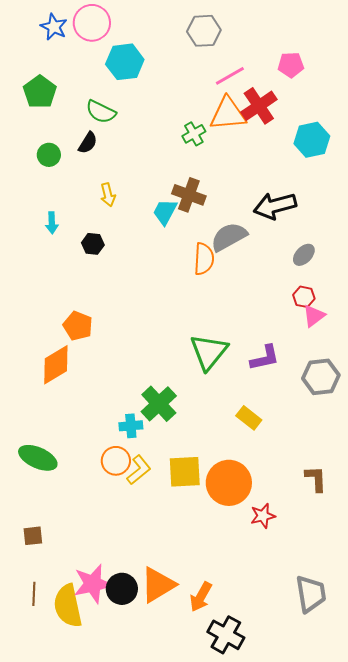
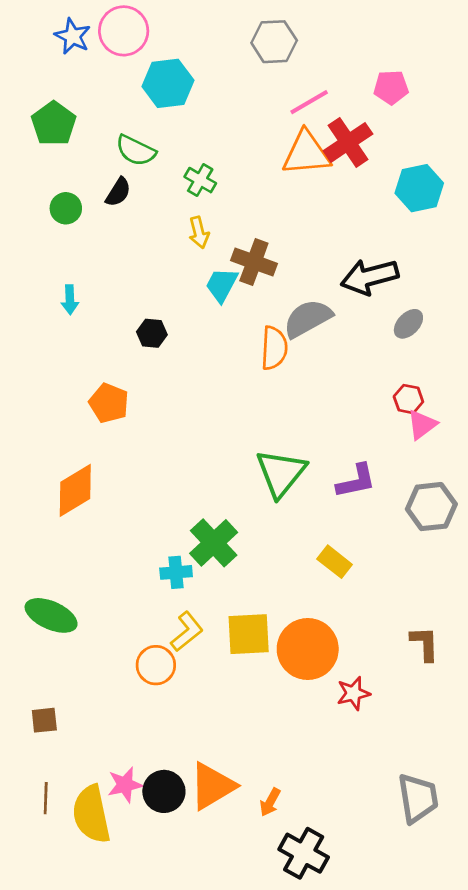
green cross: (194, 134) -> (200, 180), moved, turned -30
yellow arrow: (108, 195) -> (199, 232), moved
black hexagon: (93, 244) -> (152, 333), moved
gray ellipse: (304, 255) -> (408, 324), moved
orange pentagon: (78, 326) -> (109, 403), moved
orange circle: (116, 461) -> (156, 665), moved
pink star: (93, 584) -> (125, 785), size x0.7
orange arrow: (201, 597) -> (270, 802), size x0.7

